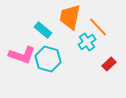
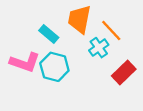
red rectangle: (109, 64) -> (124, 73), size x1.5

